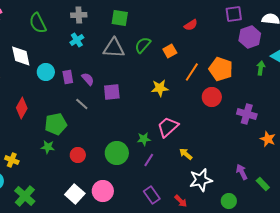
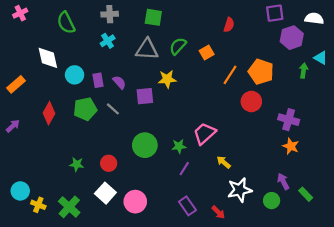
red semicircle: (191, 25) -> (229, 25), turned -40
yellow star: (160, 88) -> (167, 79), moved
green pentagon: (56, 124) -> (85, 109), moved
orange star: (268, 139) -> (291, 146), moved
green star: (48, 147) -> (77, 164), moved
green circle: (117, 153) -> (145, 145), moved
yellow cross: (12, 160) -> (38, 205), moved
white square: (75, 194) -> (105, 193), moved
green cross: (25, 196) -> (69, 207), moved
green circle: (229, 201) -> (272, 201), moved

